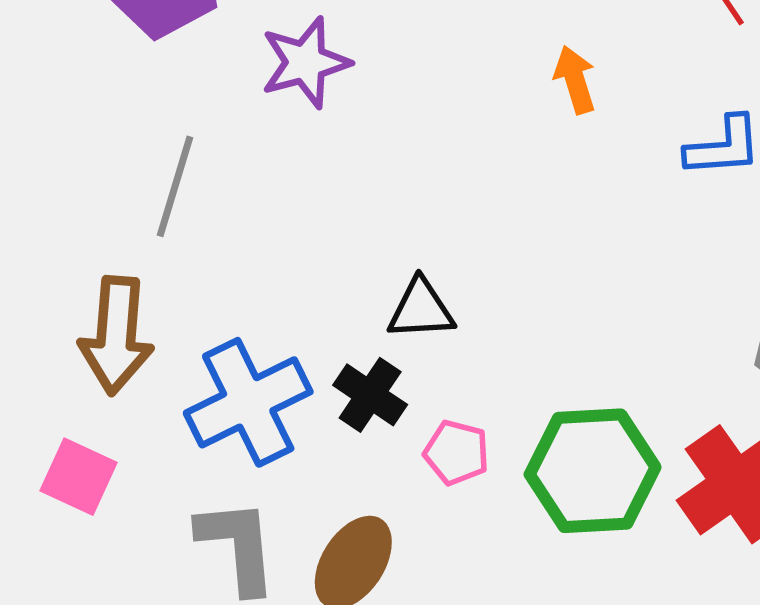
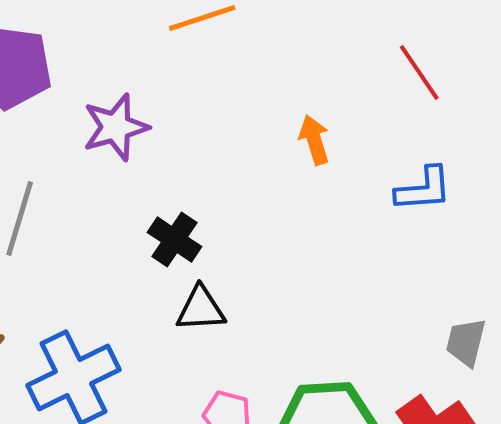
black cross: (370, 395) -> (174, 240), moved

